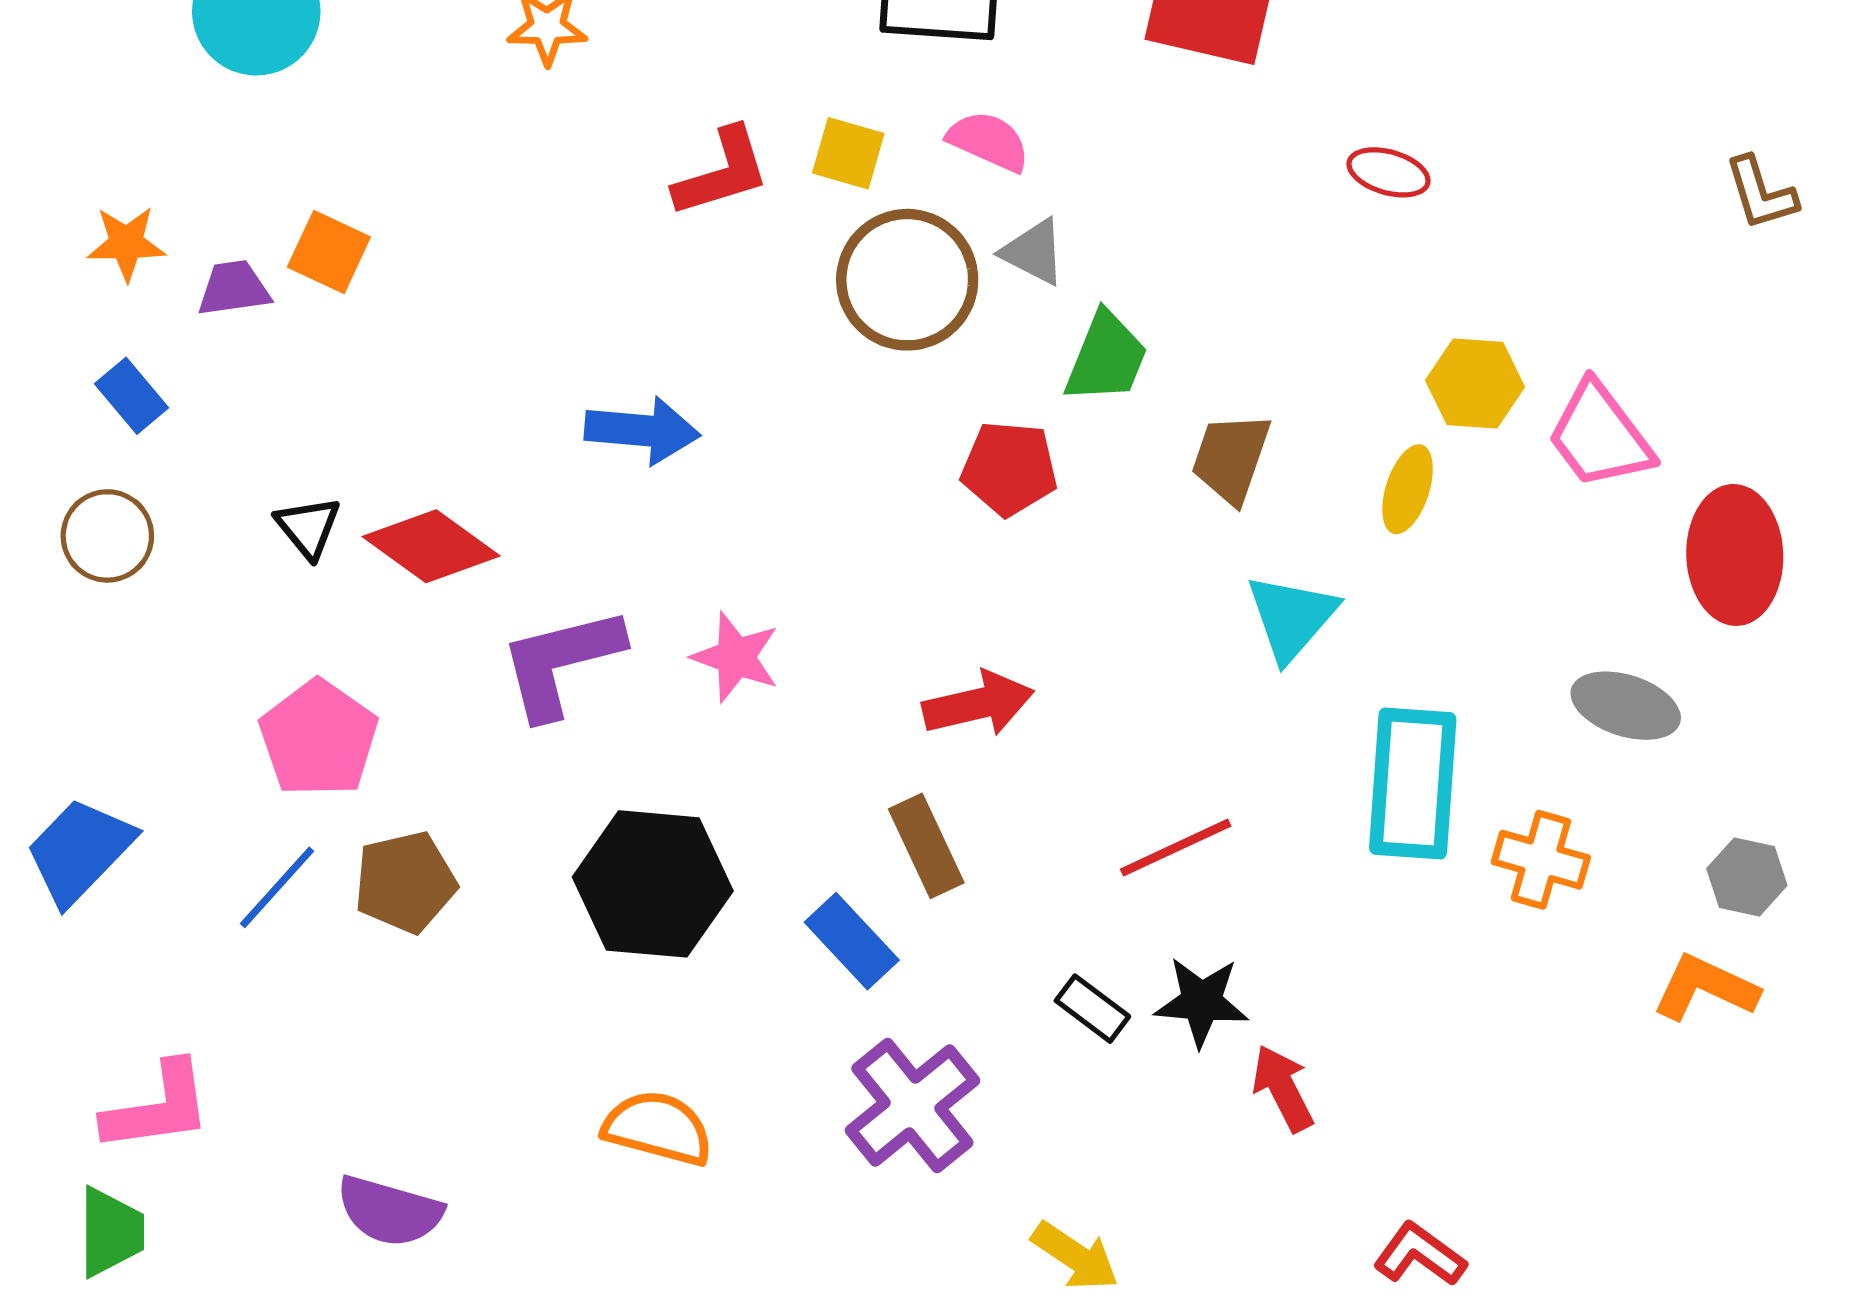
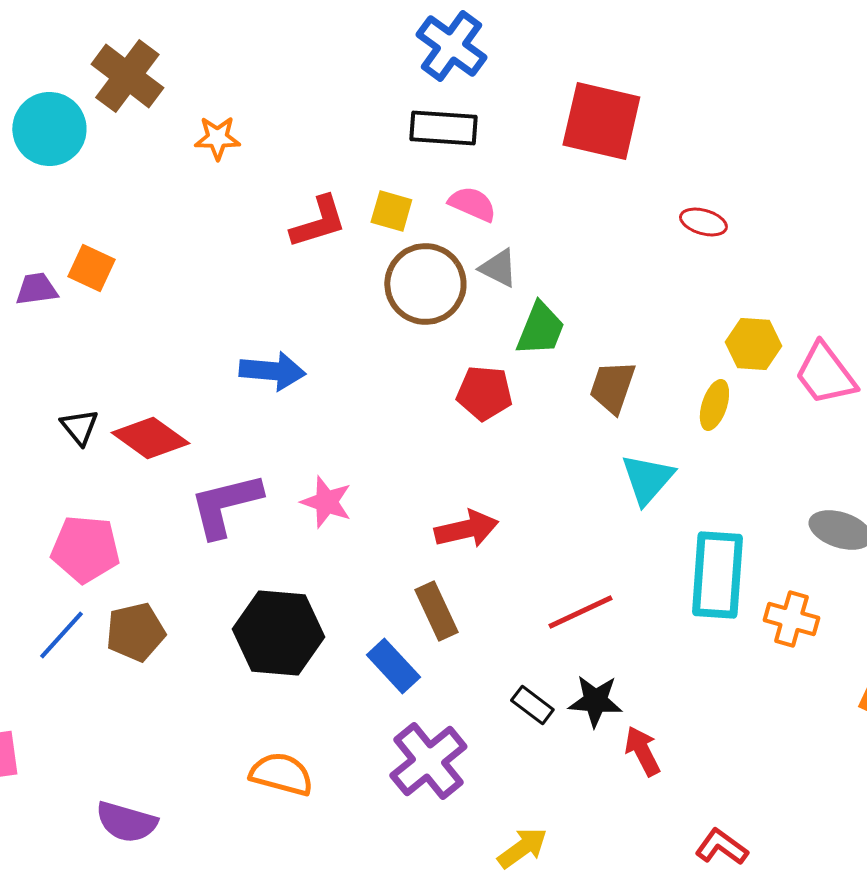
pink pentagon: (319, 739) -> (85, 549), turned -30
yellow arrow: (1075, 1256) -> (522, 848), turned -70

